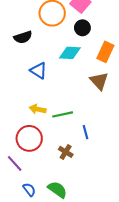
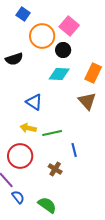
black circle: (82, 28) -> (63, 50), moved
blue triangle: (39, 71) -> (34, 102), moved
blue semicircle: (29, 190) -> (18, 197), moved

